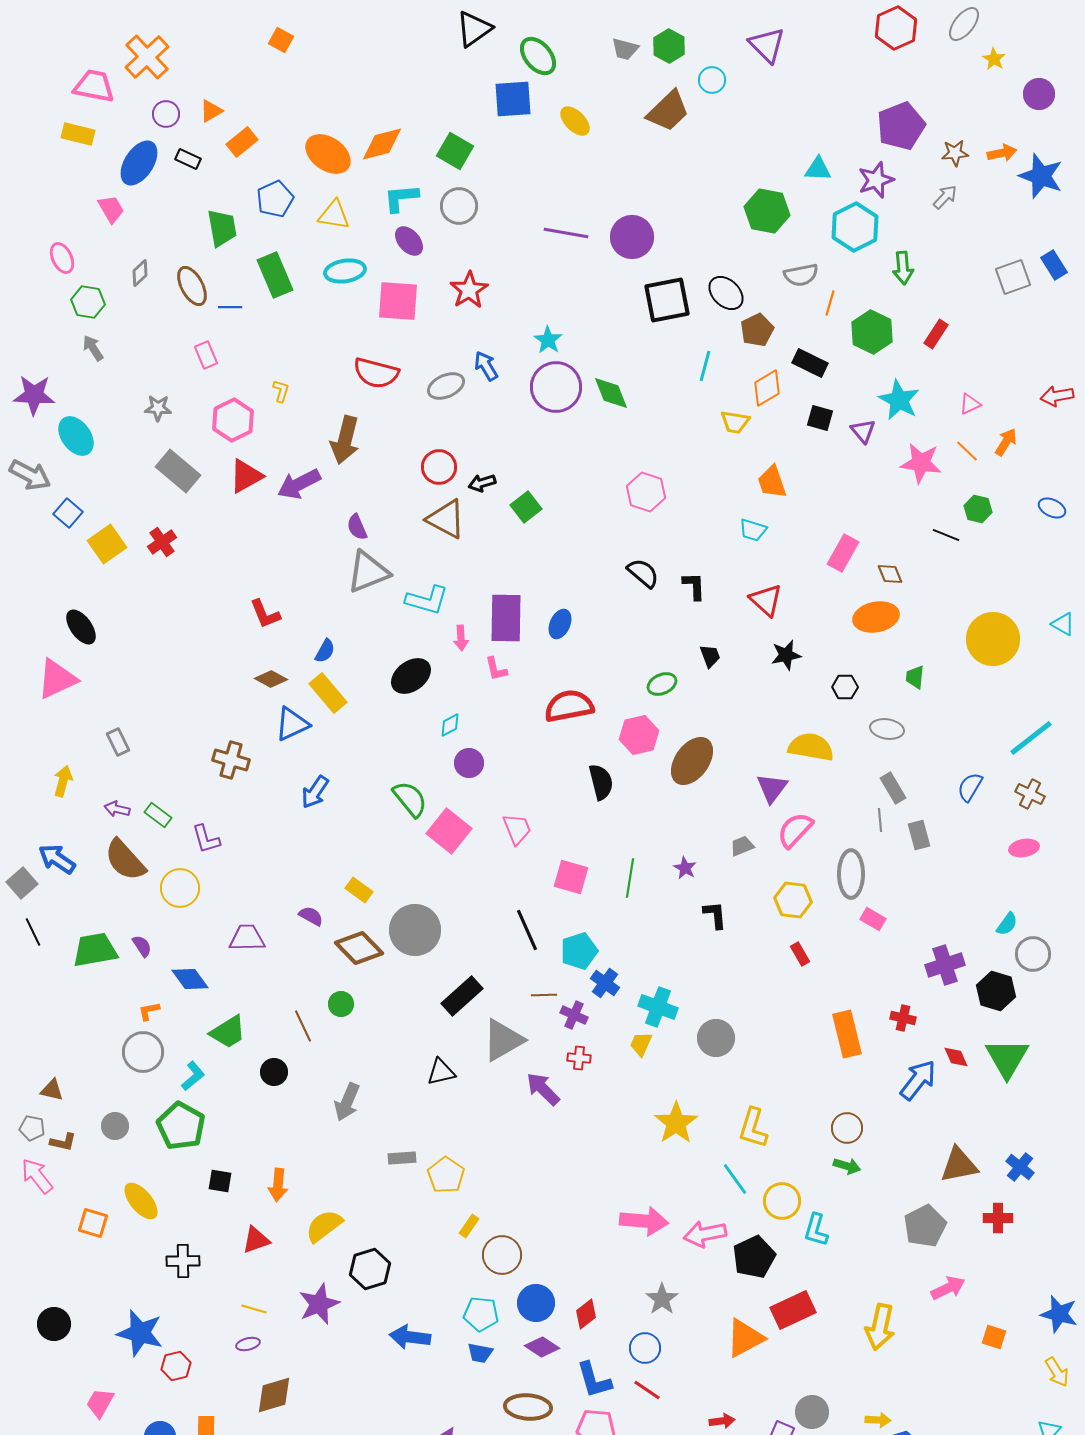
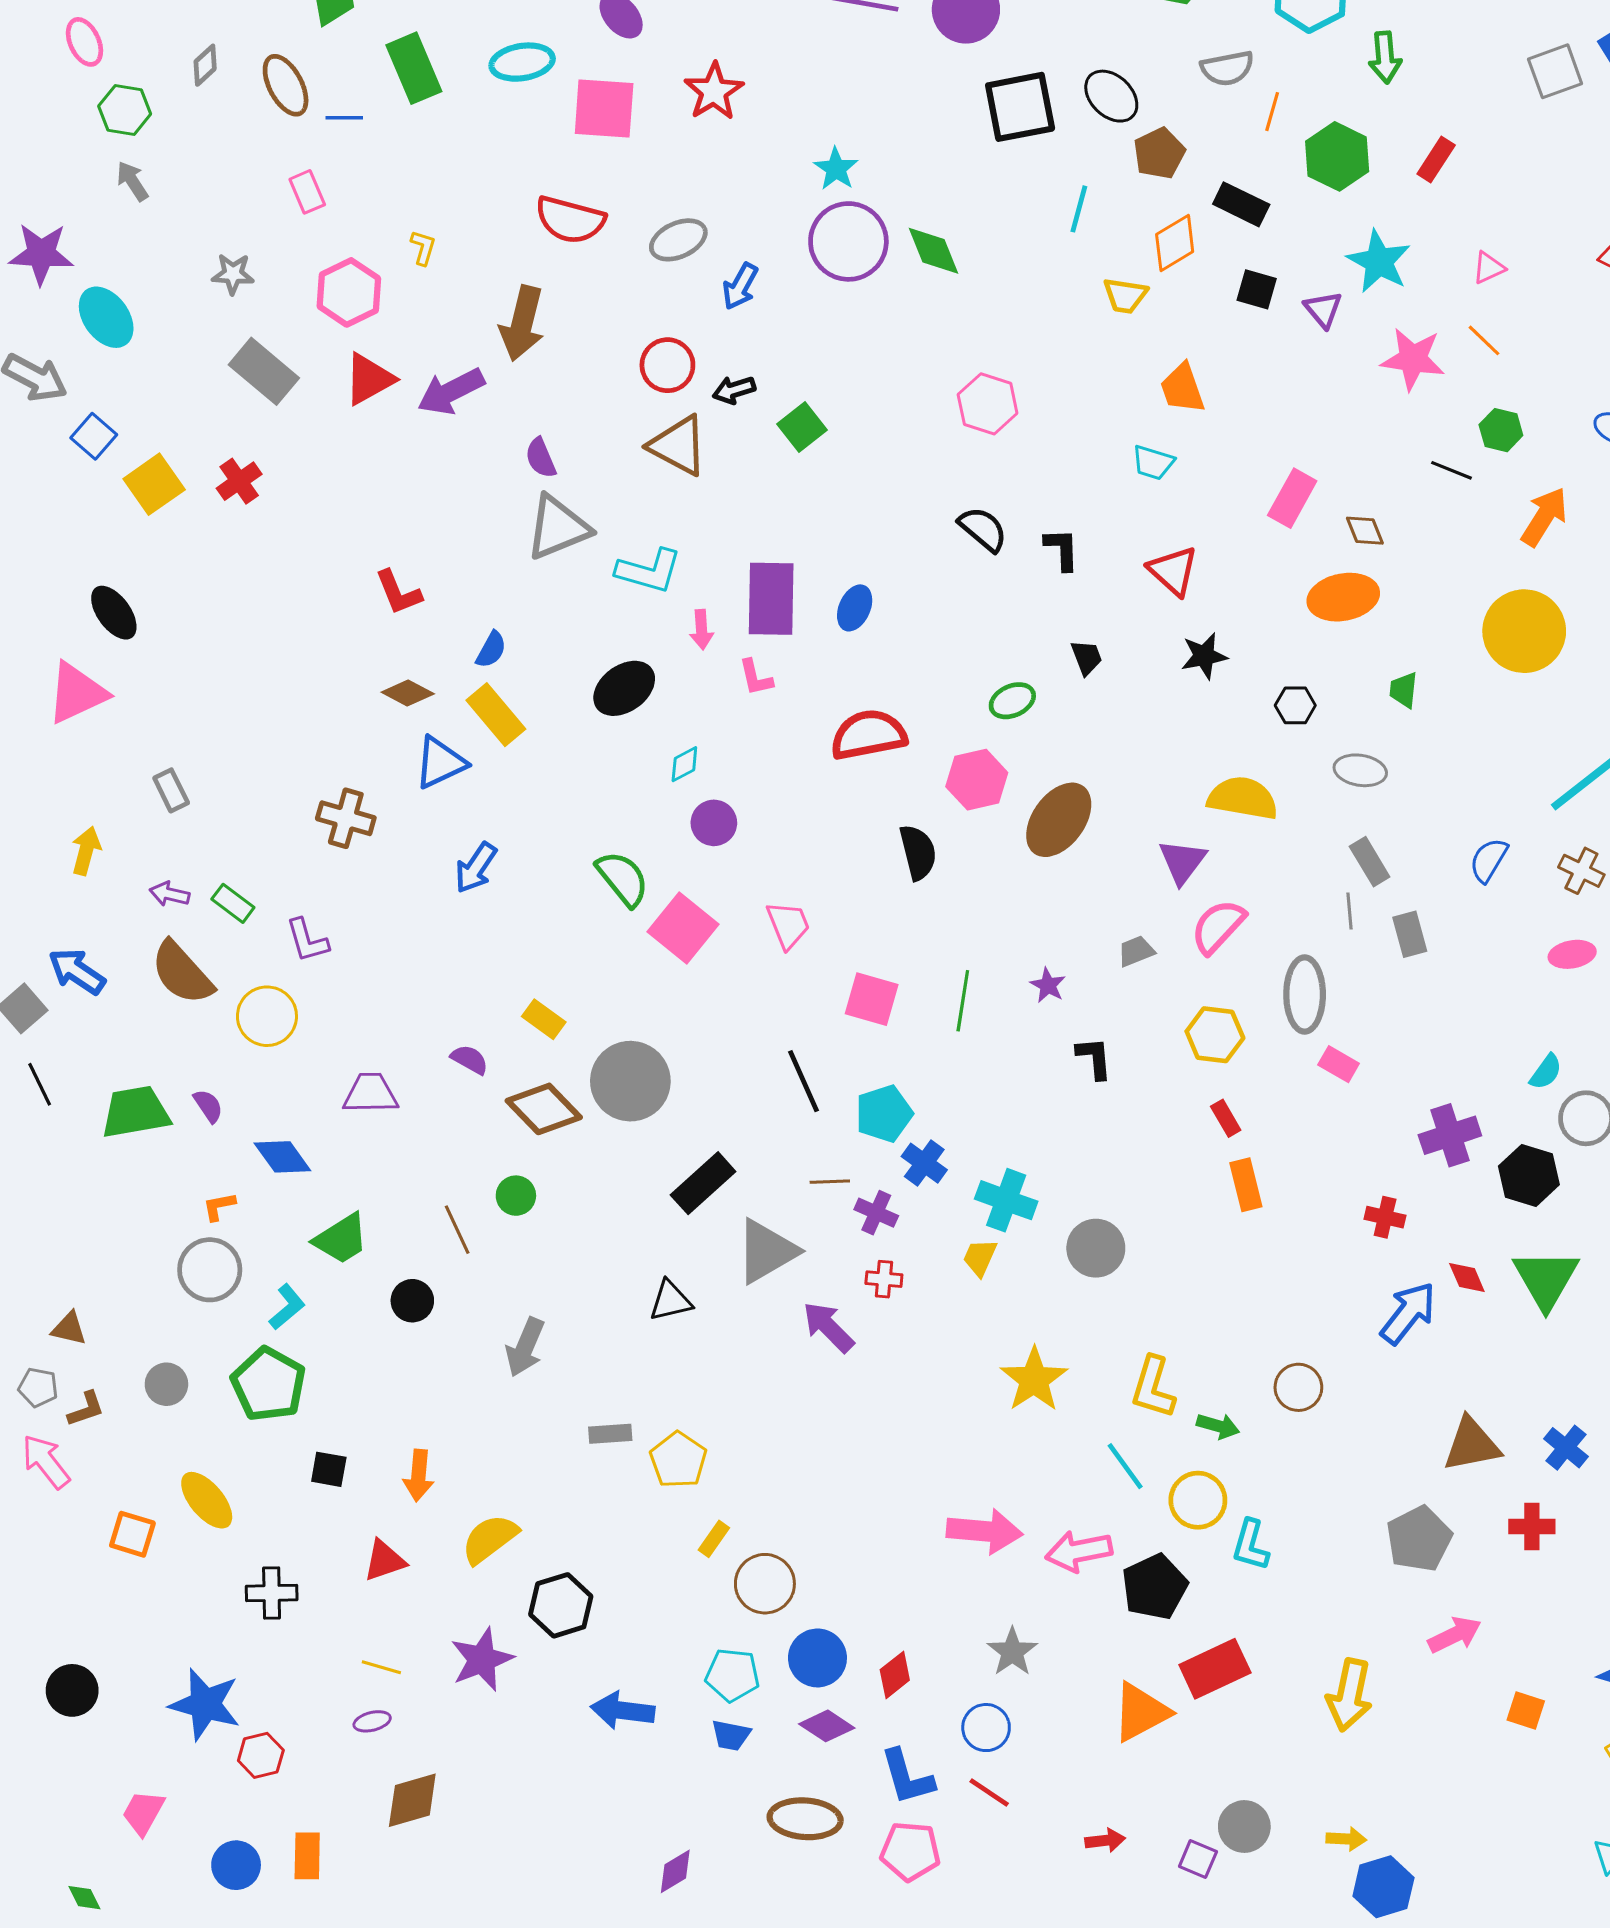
blue arrow: (486, 366) -> (740, 286), moved, turned -120
orange arrow: (1006, 442) -> (1544, 517), moved, size x1.4
orange rectangle: (847, 1034) -> (1246, 1185), moved, size x0.7
brown L-shape: (63, 1142) -> (86, 1409), turned -32
green arrow: (847, 1166) -> (1218, 1426), moved

